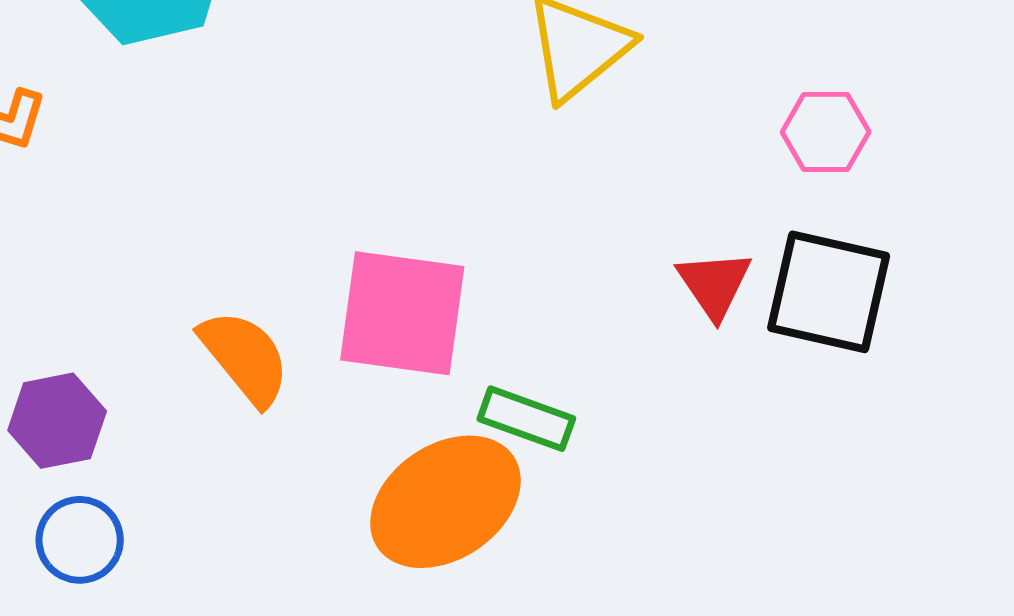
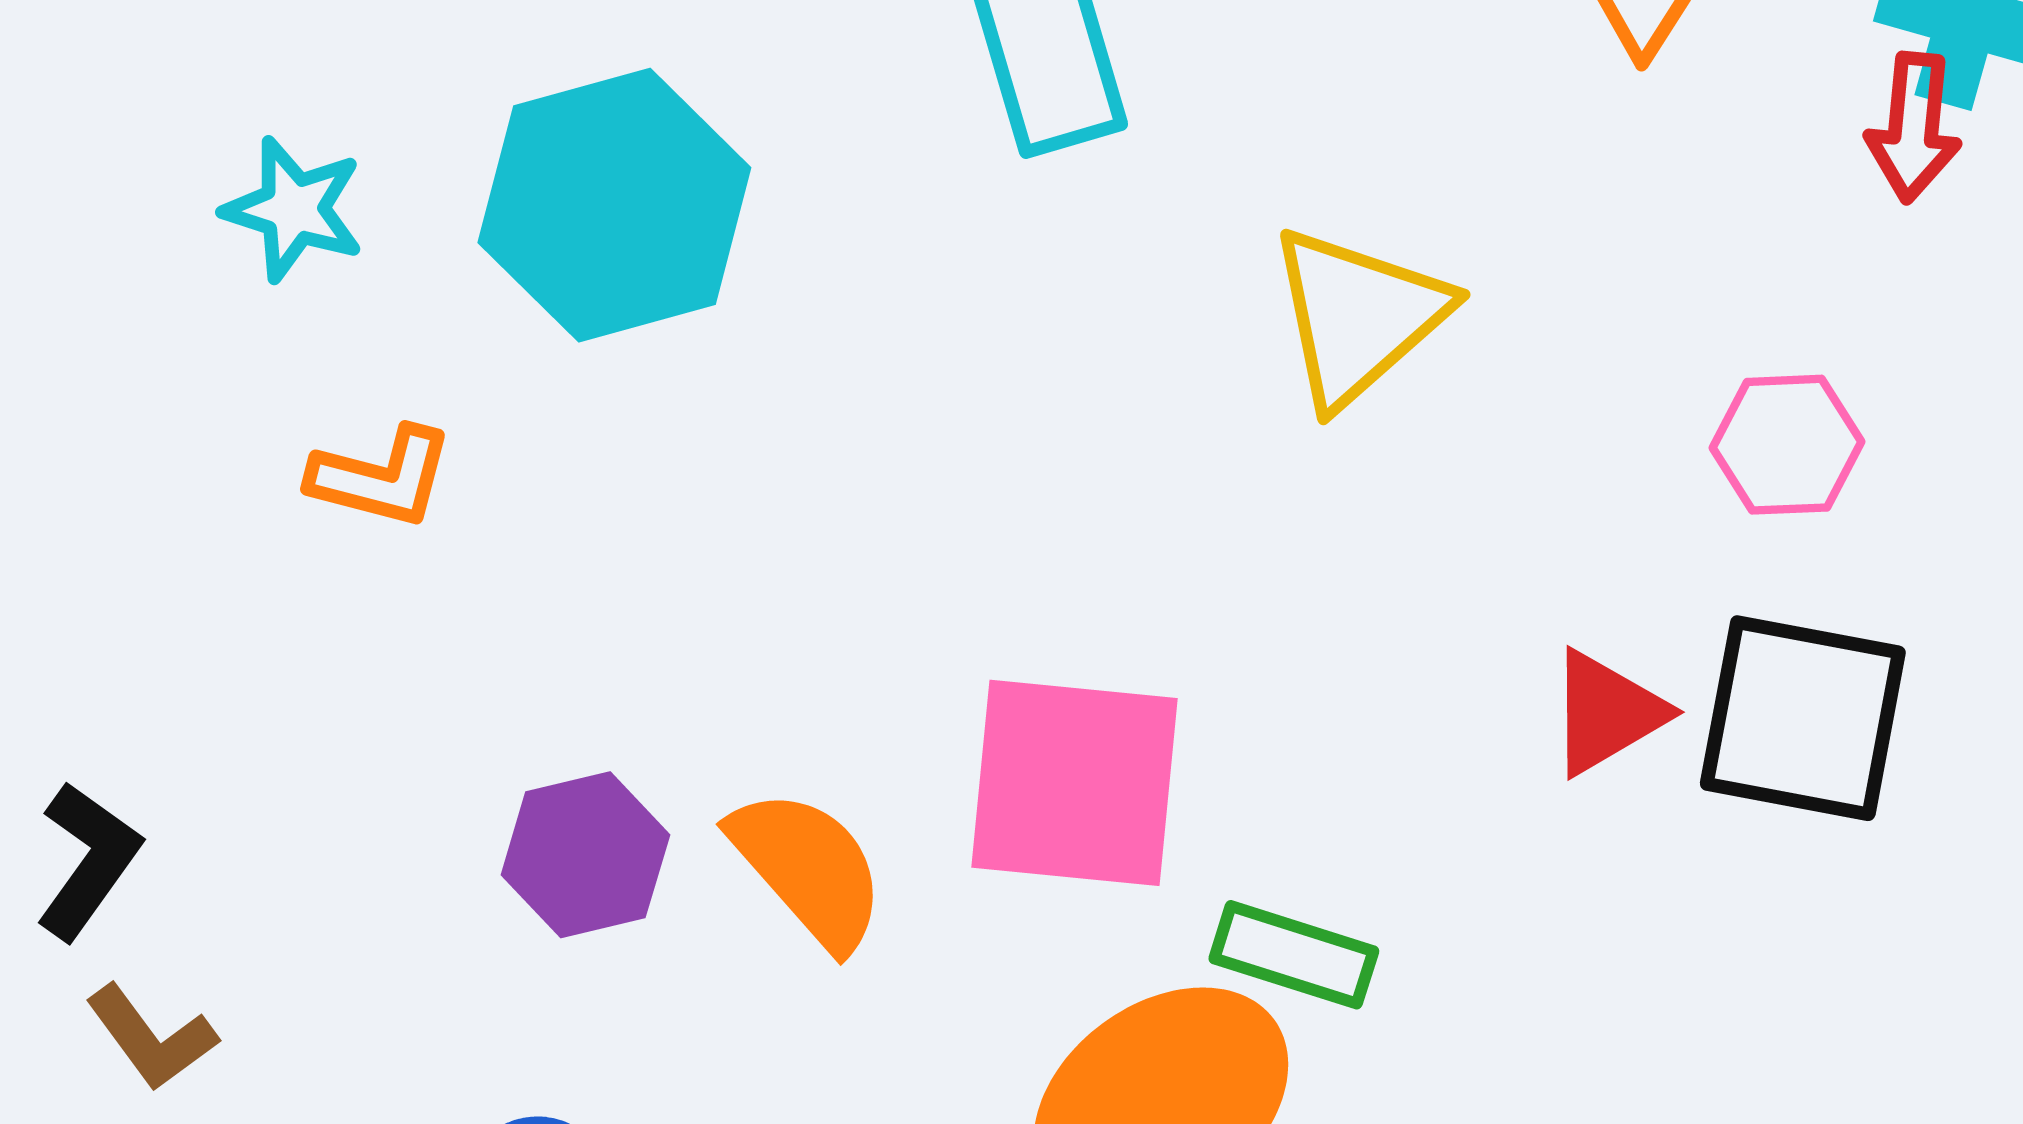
red triangle: (714, 284) -> (1607, 713), turned 36
purple hexagon: (57, 421) -> (585, 855), moved

